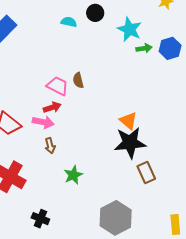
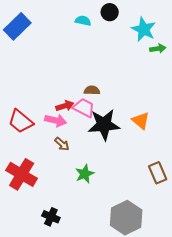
brown semicircle: (78, 80) -> (92, 90), moved, turned 105
pink trapezoid: (58, 86) -> (84, 108), moved
black star: (130, 143) -> (104, 125), moved
brown arrow: (50, 146) -> (62, 144), turned -35

